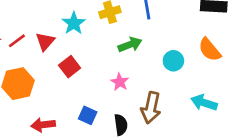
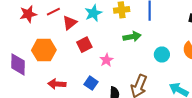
red line: (17, 41) -> (53, 12), moved
pink star: (120, 82) -> (106, 60), moved

